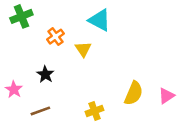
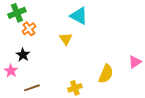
orange cross: (55, 37) -> (29, 29), moved
black star: (45, 74) -> (23, 55), moved
pink triangle: (166, 96) -> (135, 62), moved

